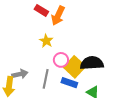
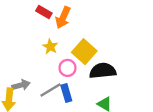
yellow square: (75, 67) -> (84, 52), moved
gray line: (46, 79) -> (50, 90), turned 48
blue rectangle: (69, 83) -> (66, 93), moved, turned 56

